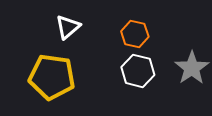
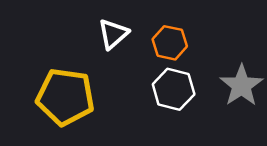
white triangle: (68, 27) -> (113, 34), moved

